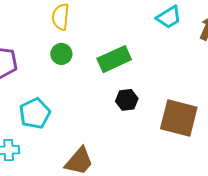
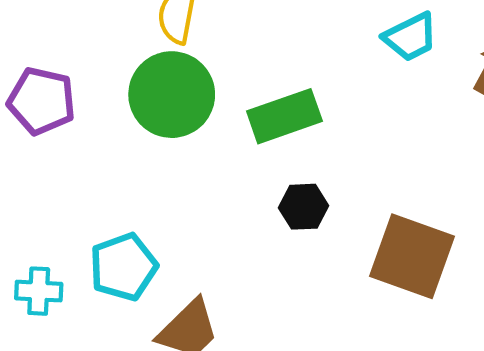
green circle: (61, 54) -> (172, 95), size x1.8
cyan pentagon: (35, 113) -> (123, 267), moved

